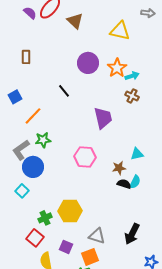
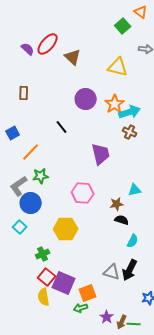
cyan arrow: (132, 76) -> (130, 112), size x1.5
cyan semicircle: (135, 182) -> (133, 241), moved
yellow hexagon: (70, 211) -> (66, 229), moved
gray triangle: (97, 236) -> (112, 272), moved
red square: (35, 238) -> (47, 277), moved
purple square: (66, 247) -> (64, 283), size x1.6

